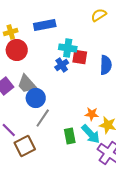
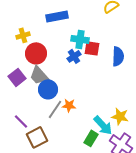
yellow cross: (11, 32) -> (23, 35), moved
red circle: (17, 50) -> (36, 53), moved
orange star: (92, 114) -> (69, 105), moved
green rectangle: (70, 136) -> (91, 138), moved, turned 42

